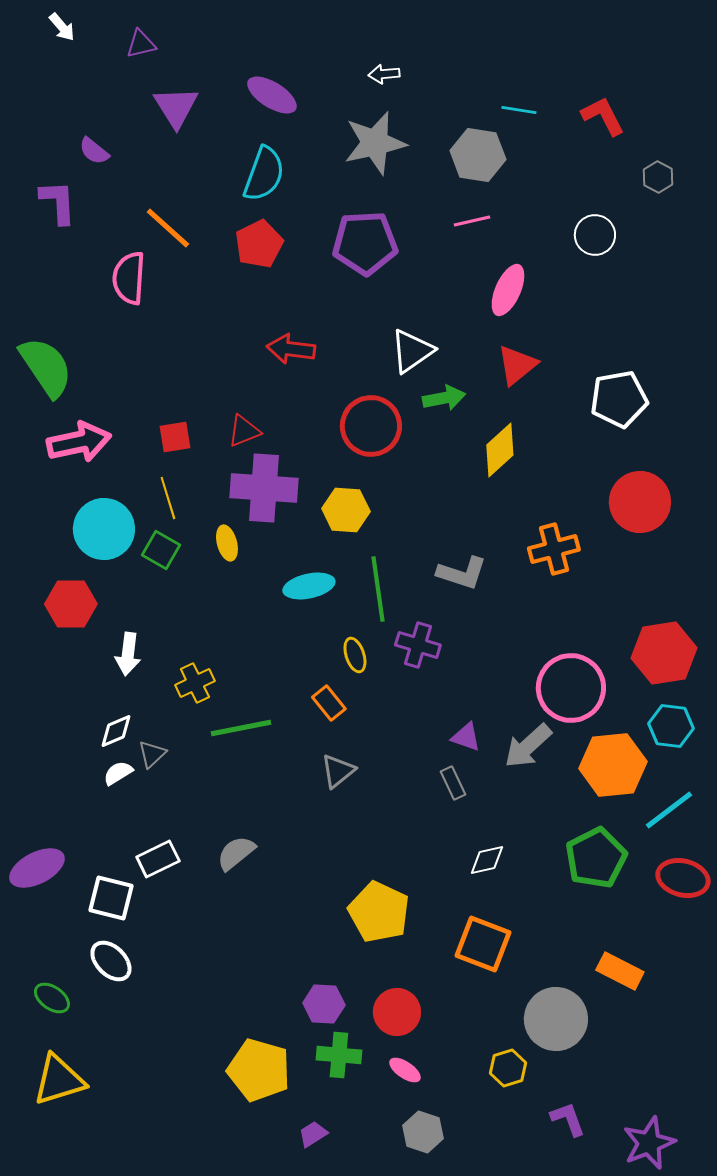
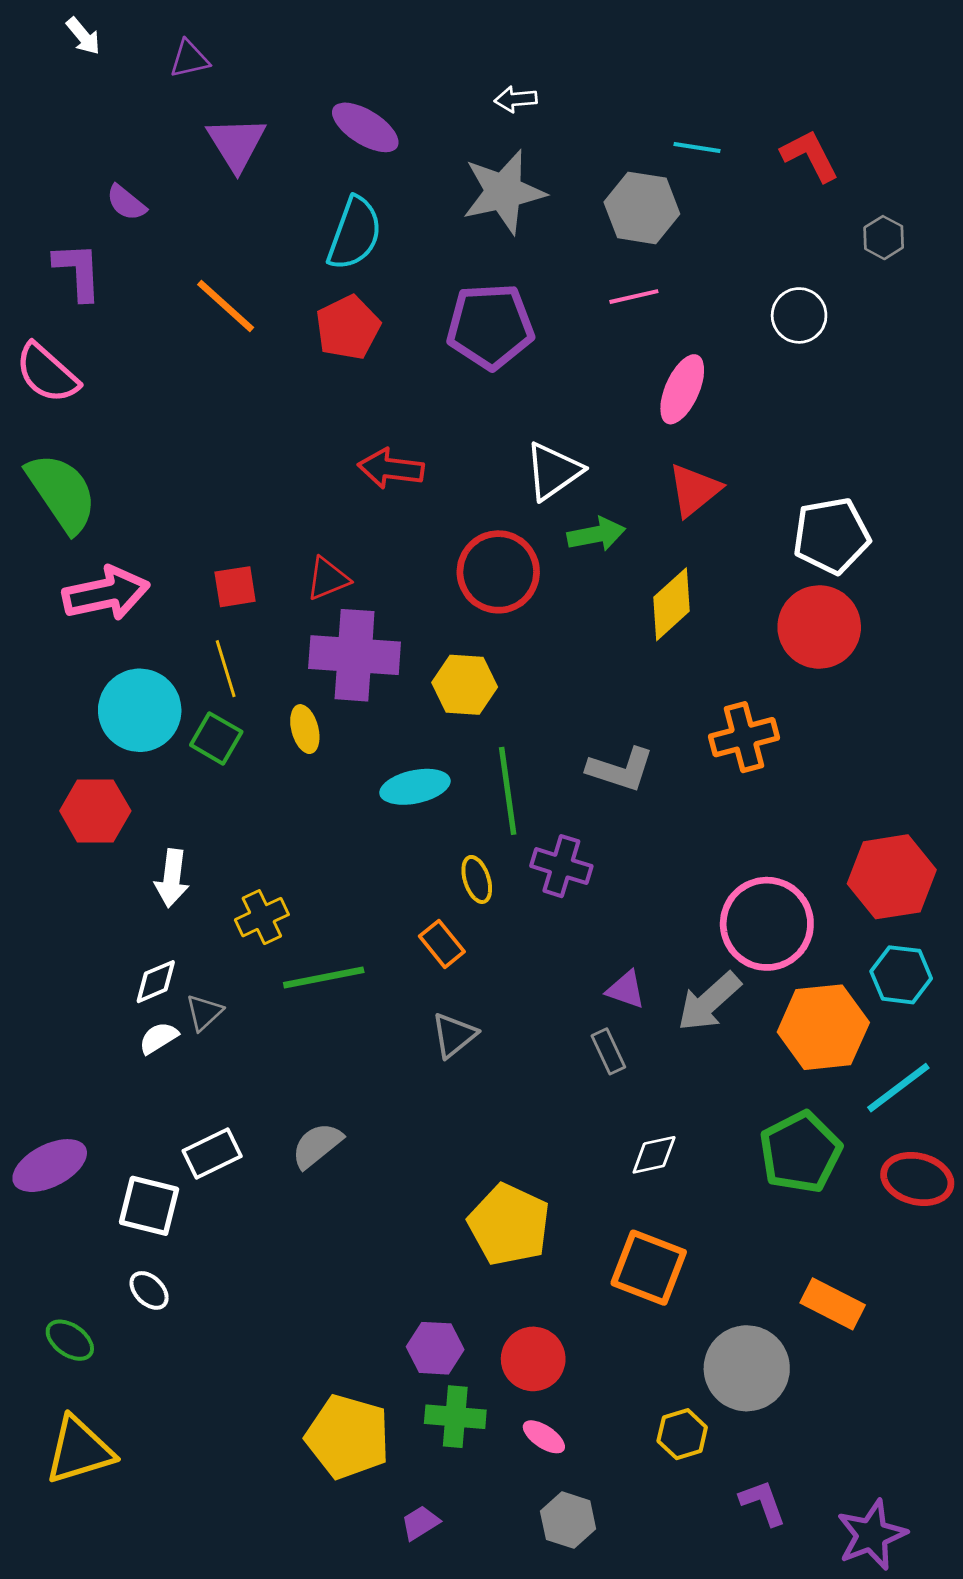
pink semicircle: (129, 278) -> (47, 373), moved, turned -52
red circle: (640, 502) -> (819, 627), moved
white ellipse: (111, 961) -> (149, 1290), size x0.7

